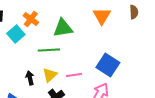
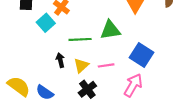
green triangle: (63, 28) -> (110, 30), moved
black arrow: (30, 78) -> (60, 60), moved

